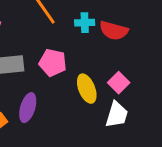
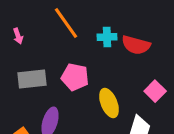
pink square: (119, 83) -> (155, 91), moved

